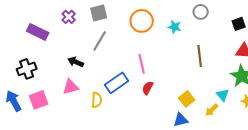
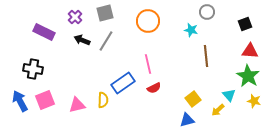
cyan star: (175, 27) -> (191, 30), moved
black arrow: (76, 62) -> (82, 40), moved
black cross: (27, 69) -> (33, 69), turned 30
pink triangle: (71, 87) -> (77, 105), moved
red semicircle: (148, 88) -> (154, 88), turned -144

